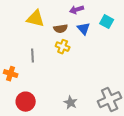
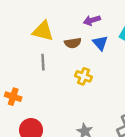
yellow cross: (63, 47) -> (84, 76), moved
gray line: (33, 56) -> (43, 62), moved

